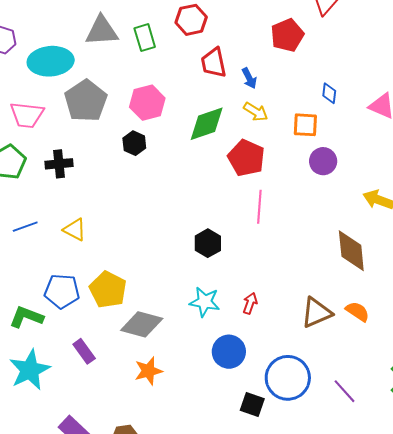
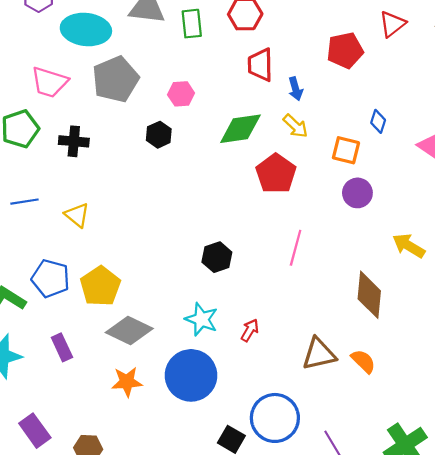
pink hexagon: (147, 103) -> (181, 94), size x0.7
pink line: (259, 207) -> (296, 248), moved
blue circle: (229, 352) -> (191, 375), moved, size x1.4

